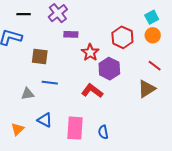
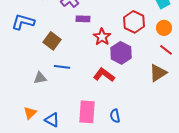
orange circle: (153, 35) -> (164, 28), moved
brown square: (40, 56) -> (52, 41), turned 30
blue triangle: (45, 120) -> (52, 120), moved

